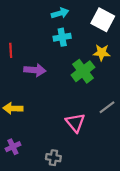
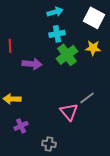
green cross: (83, 71) -> (67, 55), moved
gray line: (107, 107) -> (87, 98), moved
purple cross: (13, 147) -> (21, 126), moved

